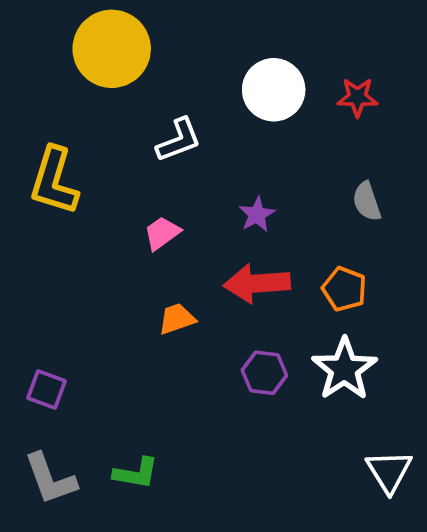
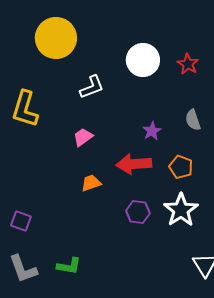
red star: (357, 97) -> (188, 64), turned 30
purple star: (257, 214) -> (152, 131), moved

